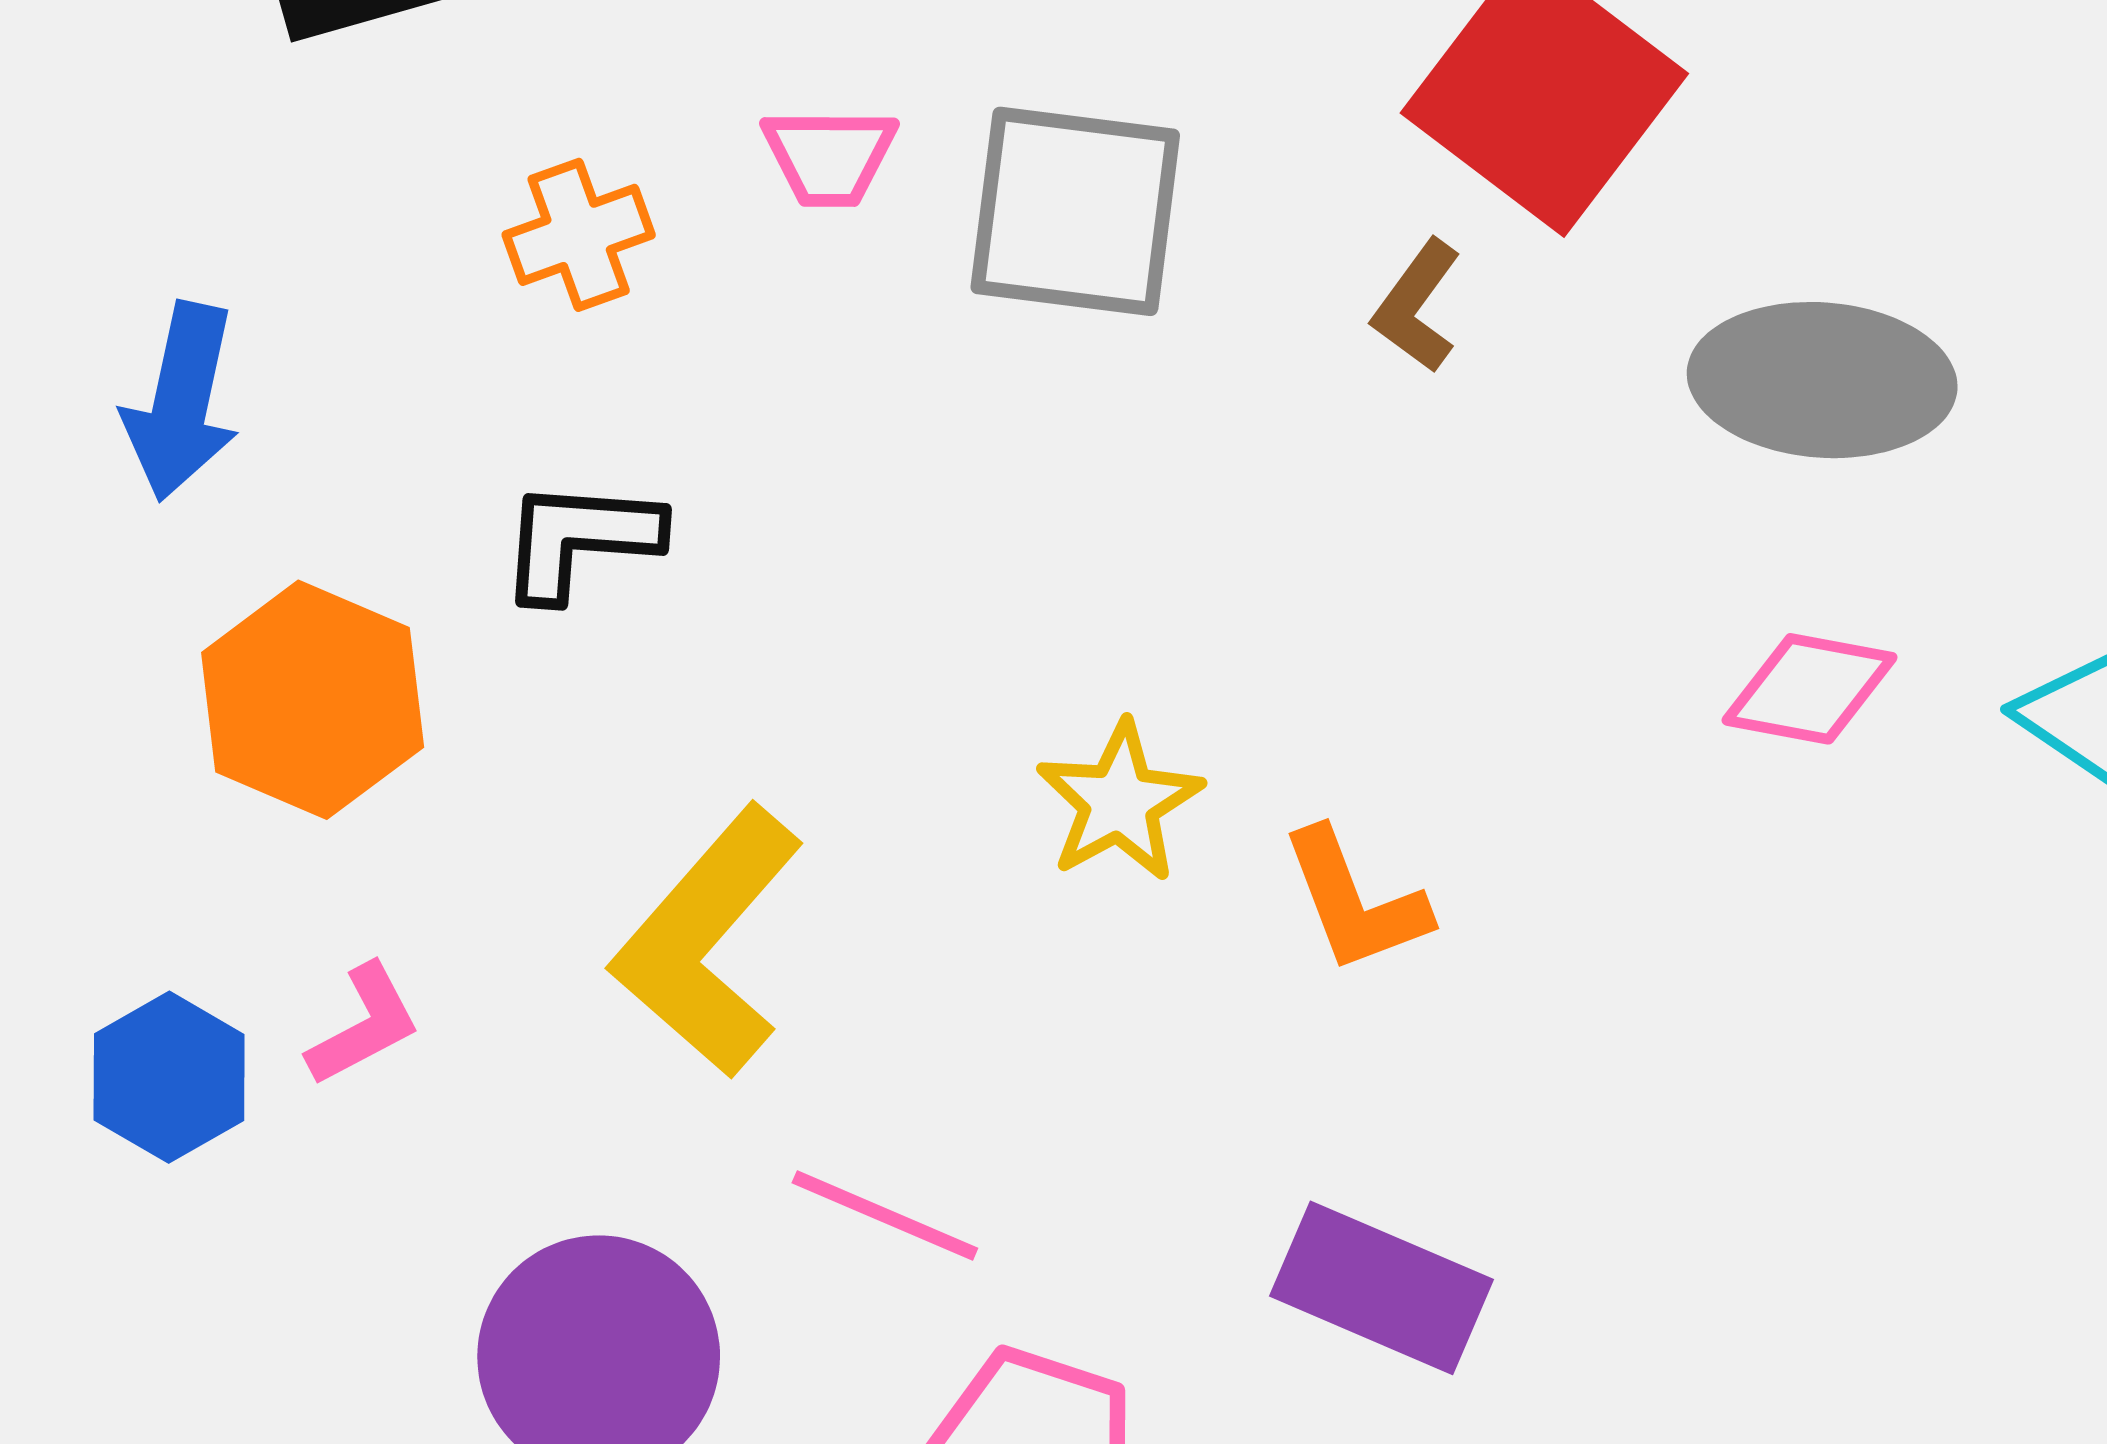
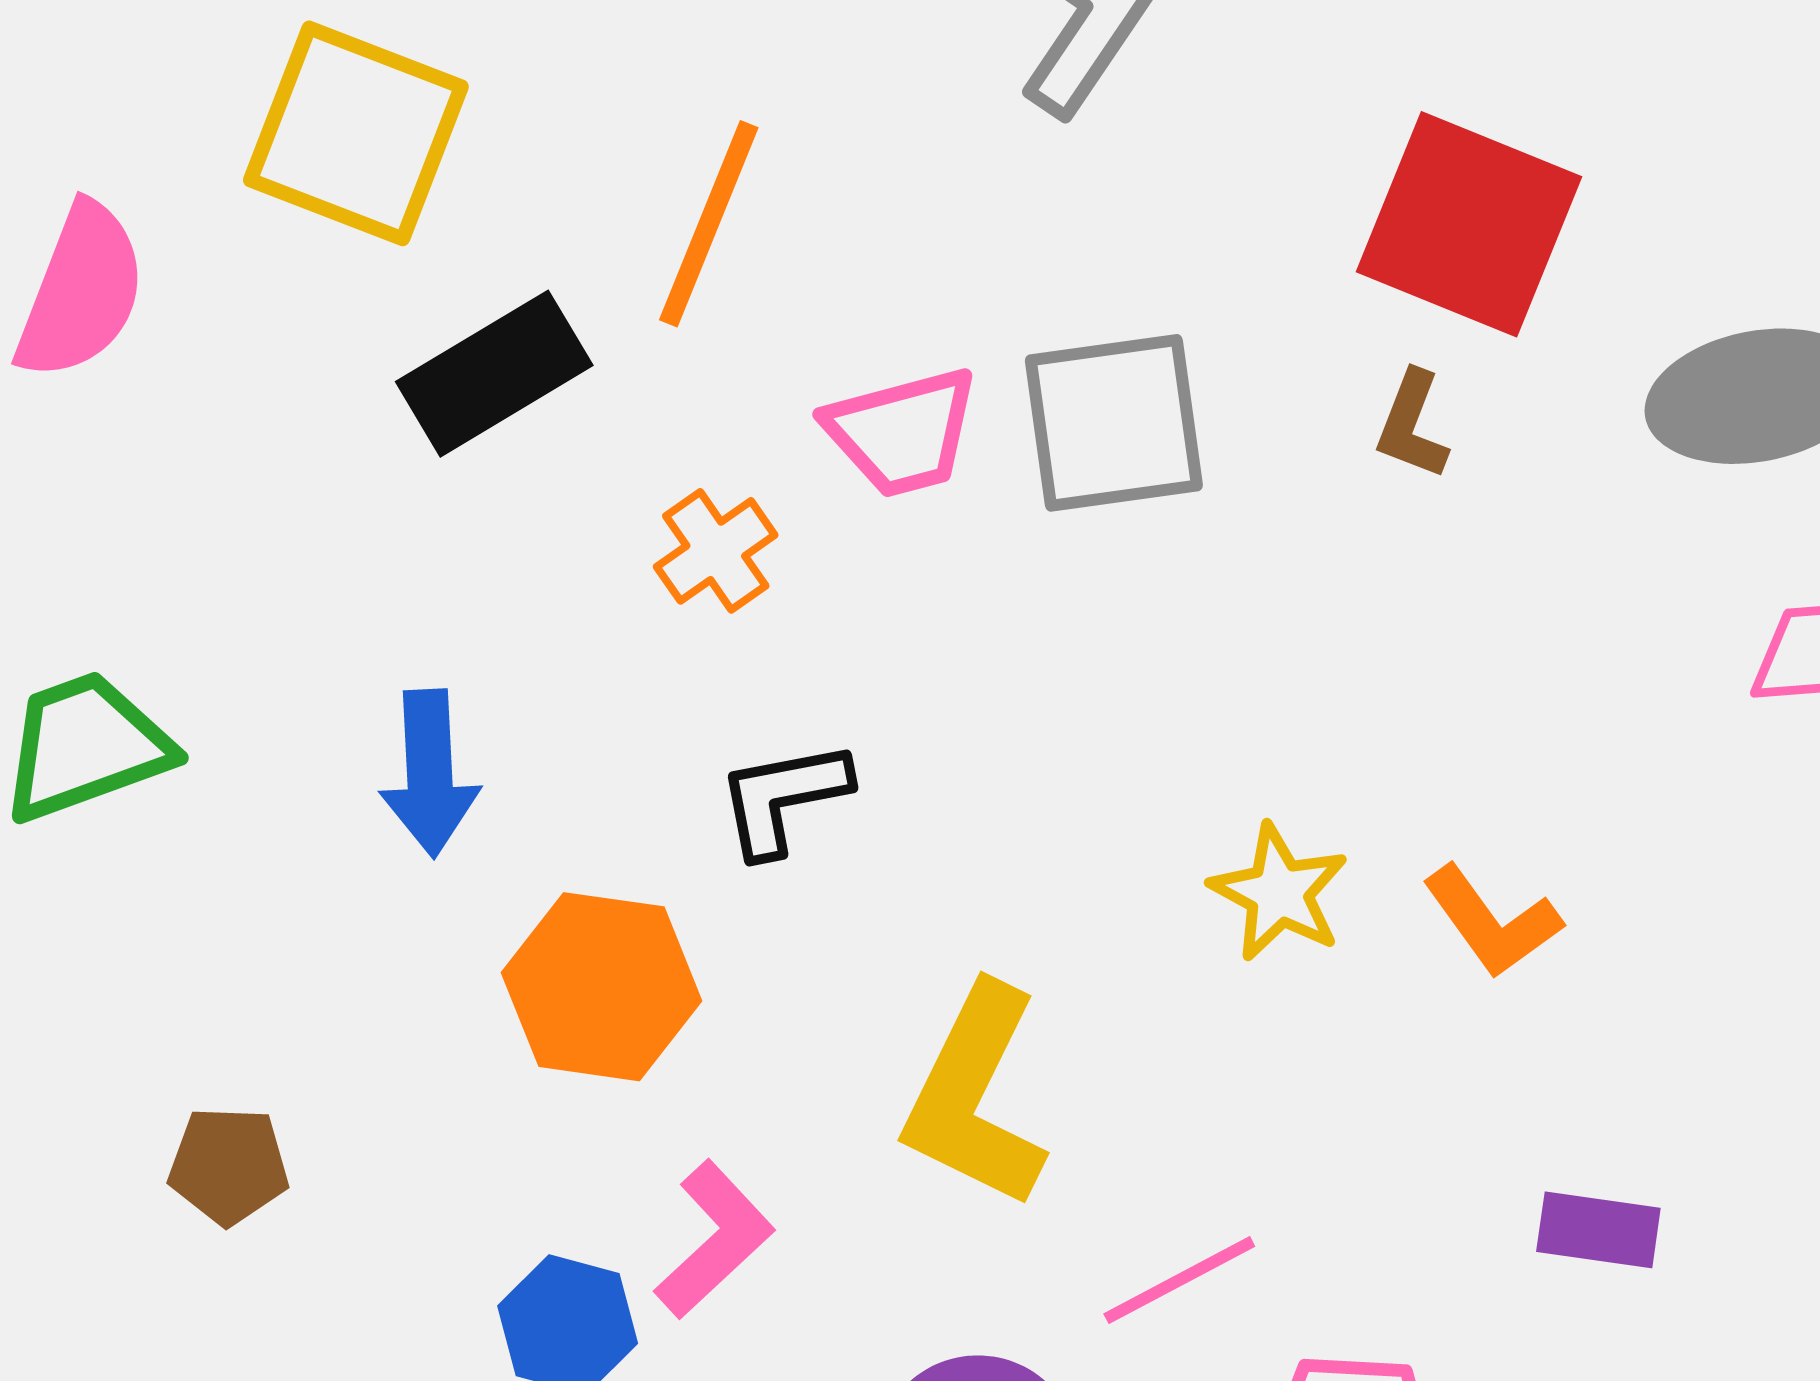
pink trapezoid: (829, 156) -> (902, 432), size x1.4
pink L-shape: (364, 1025) -> (714, 1240), size x1.4
pink line: (885, 1216) -> (1179, 1280), turned -36
purple rectangle: (1381, 1288) -> (1598, 1230), size x0.7

